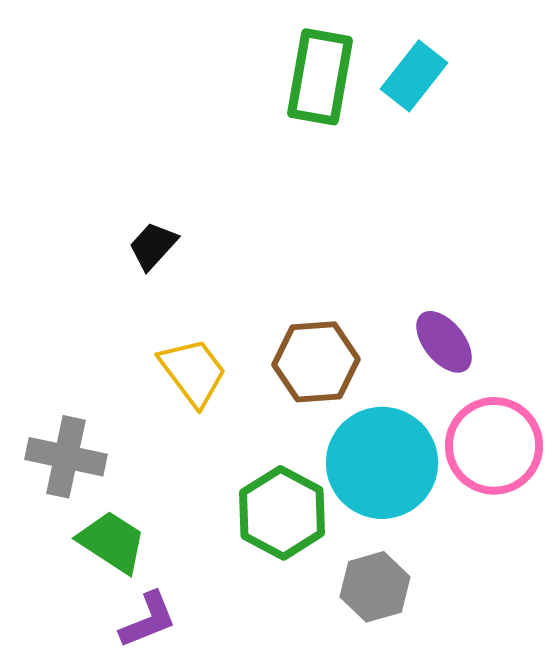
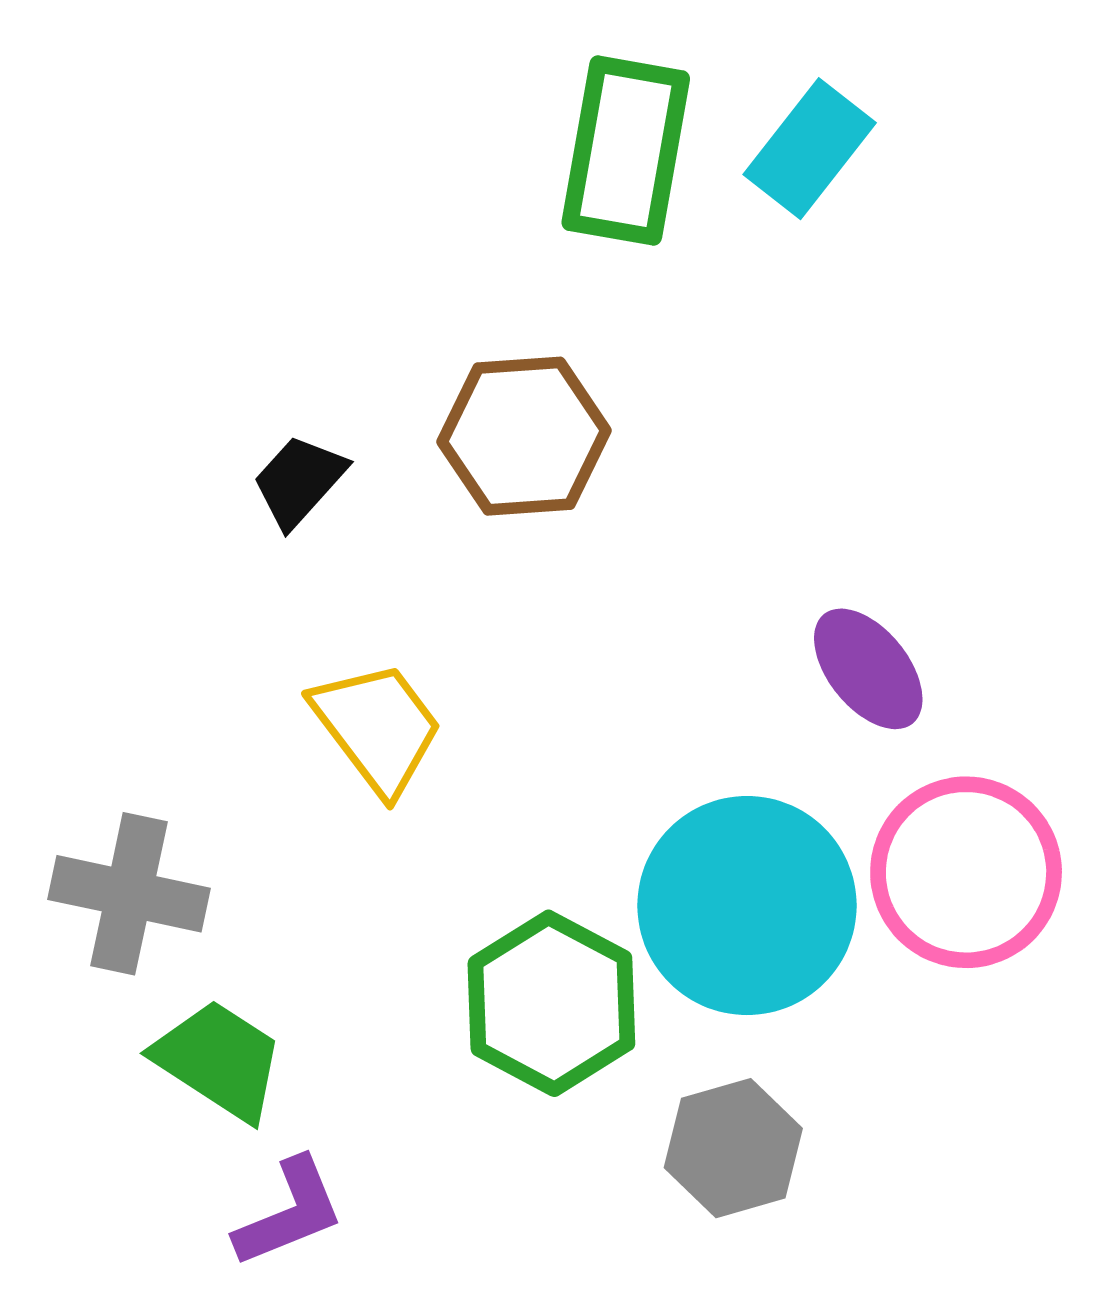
brown hexagon: (316, 362) -> (524, 436), moved

